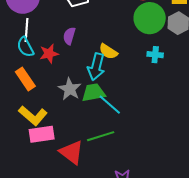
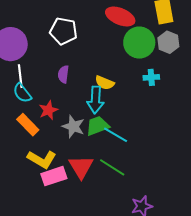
red star: (49, 54) -> (48, 110), moved
green line: (101, 136) -> (112, 167), turned 60
red triangle: (72, 152) -> (81, 167), moved, turned 32

